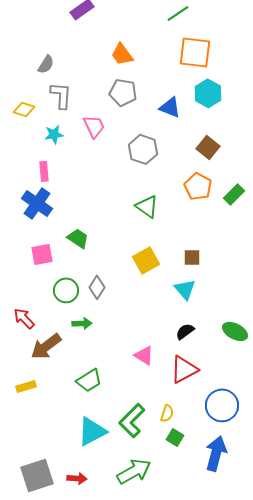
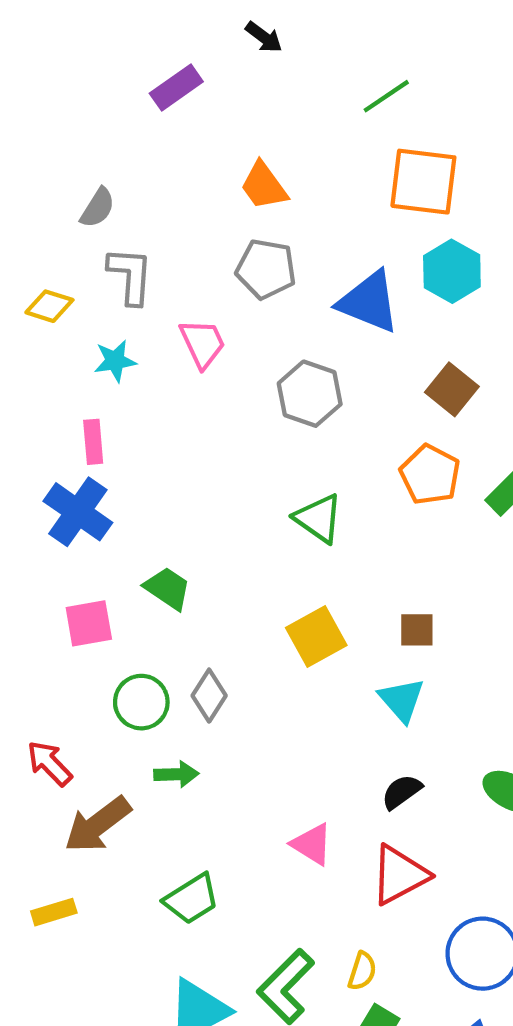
blue triangle: (170, 107) -> (369, 302), size x1.4

